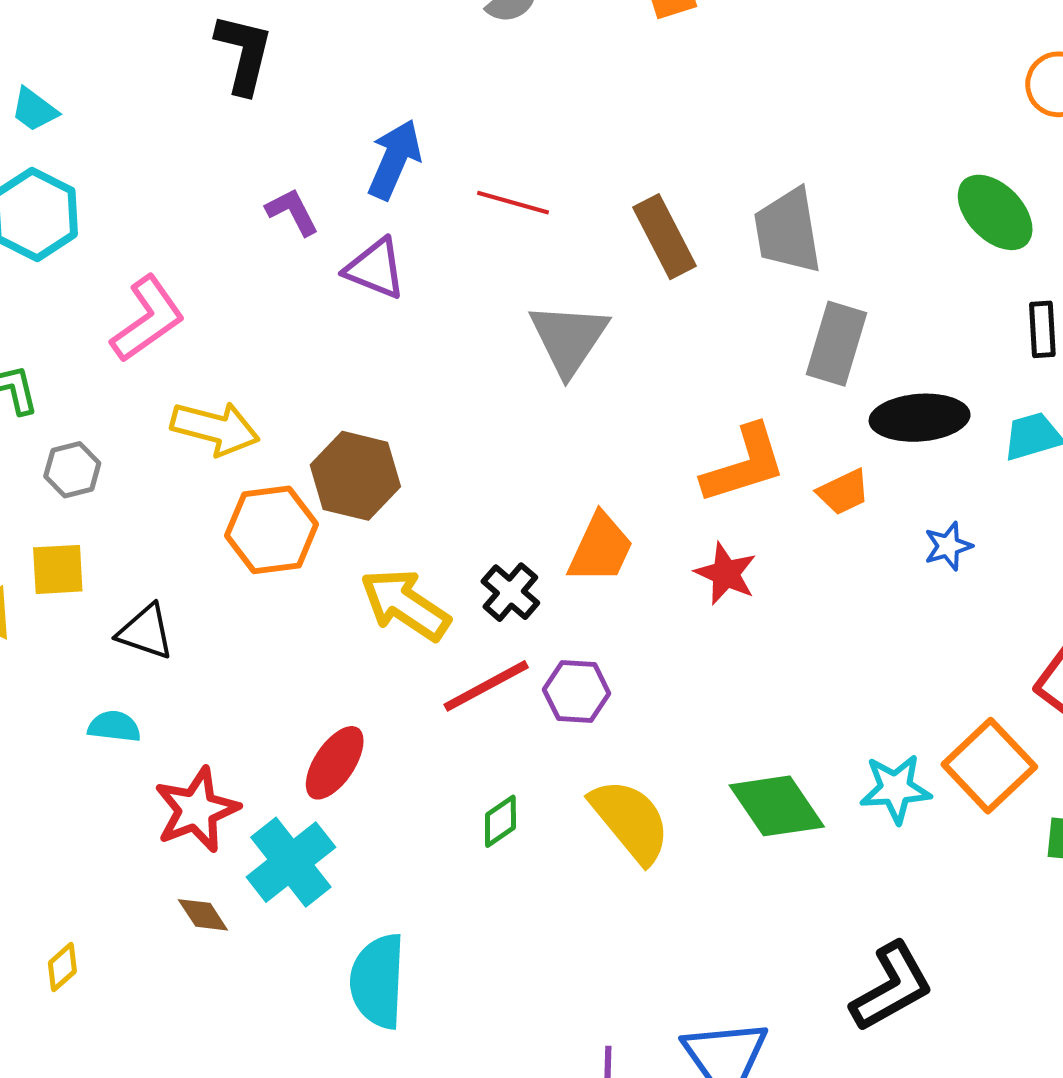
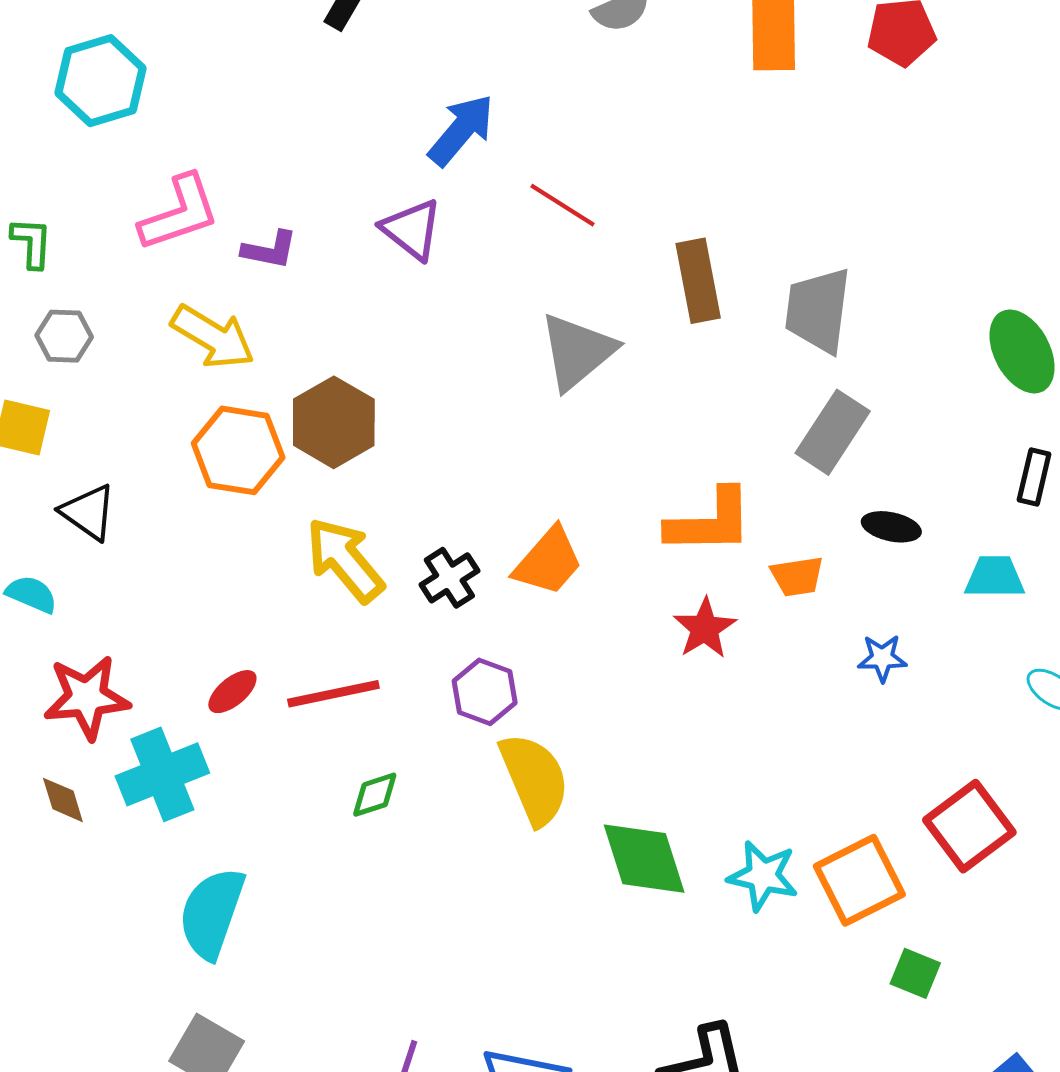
purple L-shape: (292, 212) -> (270, 250), moved, turned 112
black ellipse: (920, 418) -> (891, 527), size x0.6
red star: (726, 574) -> (705, 628), moved
red line: (486, 686) -> (333, 694), moved
red ellipse: (335, 763) -> (232, 692), size x0.7
yellow semicircle: (630, 821) -> (534, 779), moved

